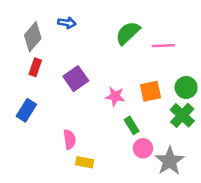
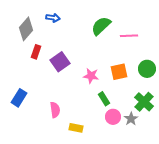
red rectangle: (35, 67) -> (36, 52), moved
blue rectangle: (26, 110) -> (19, 98), moved
green cross: (182, 115) -> (144, 102), moved
gray star: (170, 161) -> (131, 119), moved, size x0.6
yellow rectangle: (85, 162) -> (76, 128), moved

